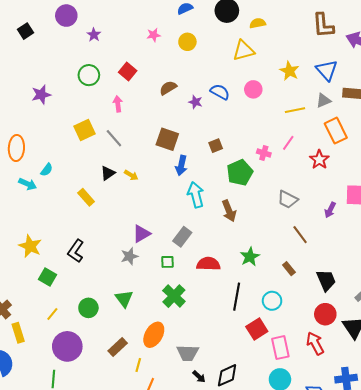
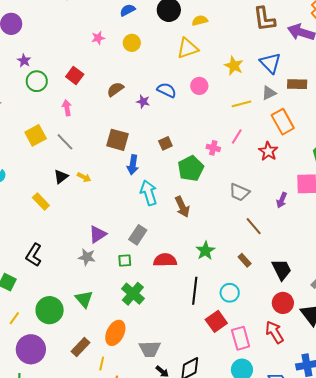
purple star: (94, 35) -> (24, 61), moved
gray star: (129, 256) -> (87, 257), turned 30
green circle: (88, 308) -> (50, 310), size x1.4

